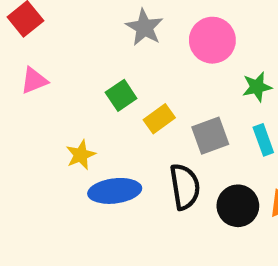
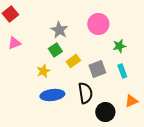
gray star: (144, 27) -> (59, 30), moved
yellow star: (81, 155) -> (43, 71), moved
black circle: (238, 206) -> (105, 112), moved

